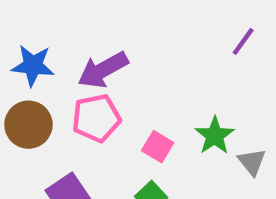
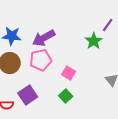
green star: (215, 136) -> (94, 41), moved

